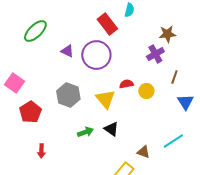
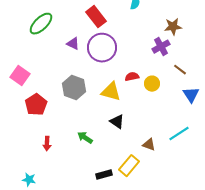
red rectangle: (107, 24) -> (96, 17), moved
brown line: (174, 77) -> (180, 70), turned -72
yellow triangle: (105, 99) -> (111, 92), turned -35
green arrow: (85, 132) -> (85, 138), moved, turned -126

